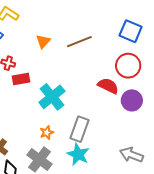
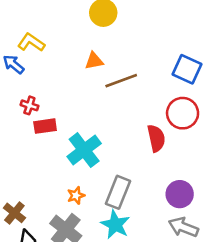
orange triangle: (43, 41) -> (94, 61), moved, turned 35
red semicircle: (108, 86) -> (156, 138), turned 50
purple circle: (132, 100) -> (180, 194), moved

